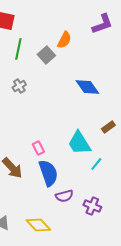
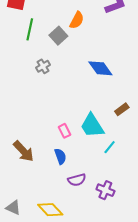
gray cross: (19, 86) -> (43, 66), moved
pink rectangle: (38, 148) -> (64, 131), moved
blue semicircle: (48, 173) -> (60, 156), size x0.6

